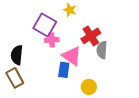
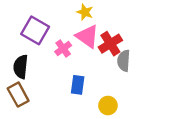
purple square: (45, 25) -> (35, 30), moved
pink cross: (52, 40) -> (63, 49), turned -32
pink triangle: (72, 56) -> (87, 36), moved

